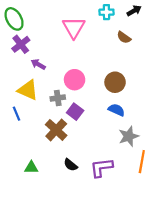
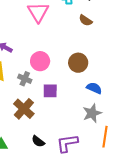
gray cross: (58, 98) -> (25, 79), turned 32
blue semicircle: (117, 110) -> (94, 88), moved
purple square: (75, 112) -> (50, 91), moved, turned -35

